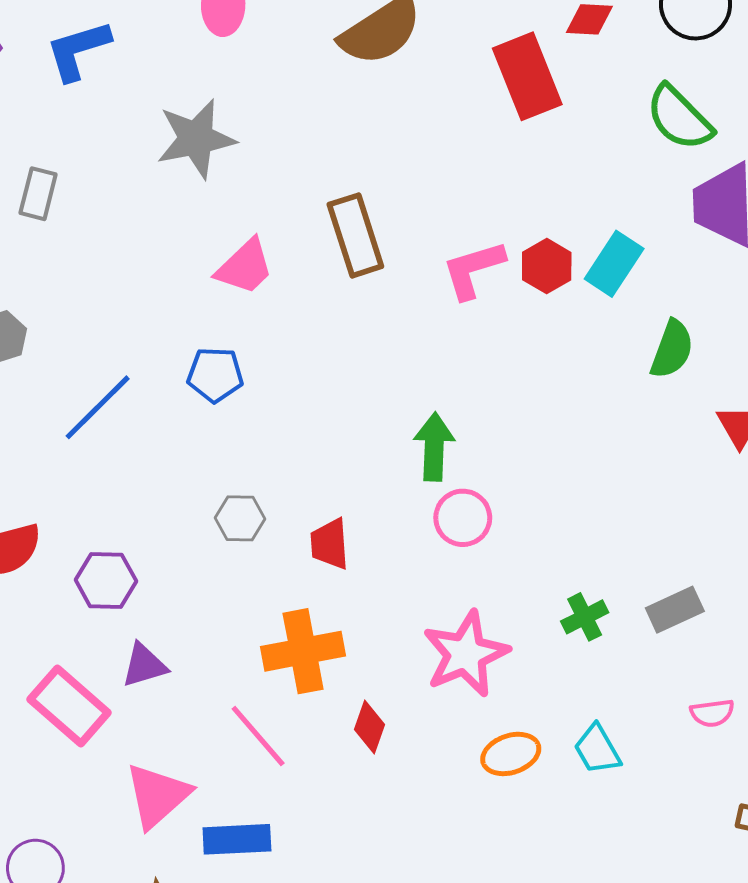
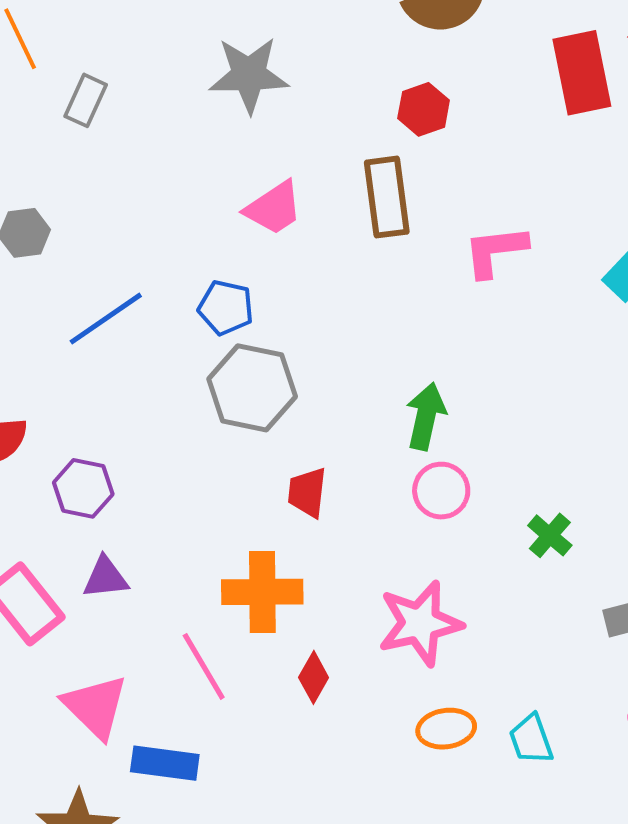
red hexagon: (547, 266) -> (424, 109), moved
gray hexagon: (240, 518) -> (252, 388), moved, size x1.8
green cross: (585, 617) -> (550, 535), moved, turned -33
pink triangle: (157, 796) -> (95, 707), turned -44

